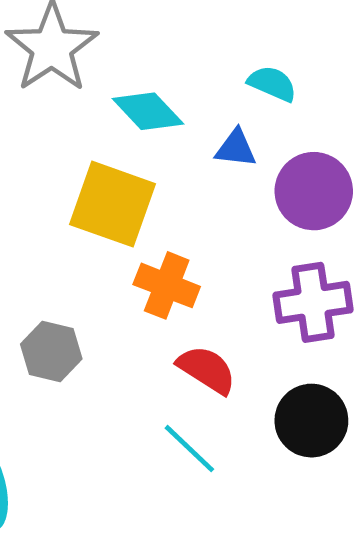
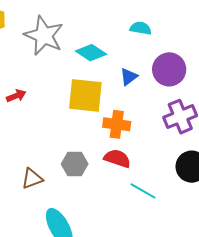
blue triangle: (236, 148) -> (129, 77), moved, turned -30
red semicircle: (207, 370) -> (117, 158), moved

